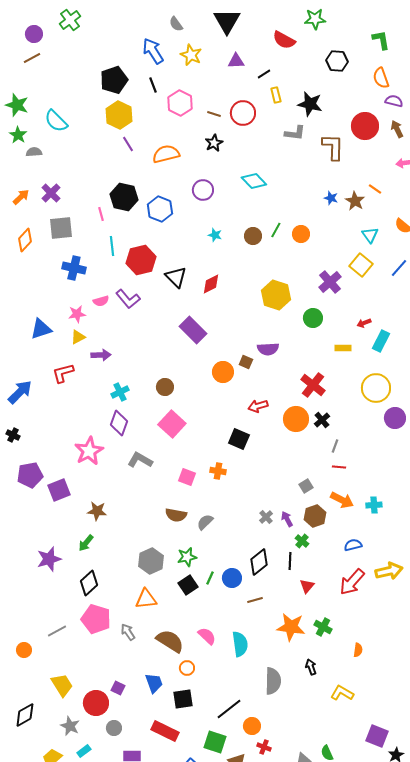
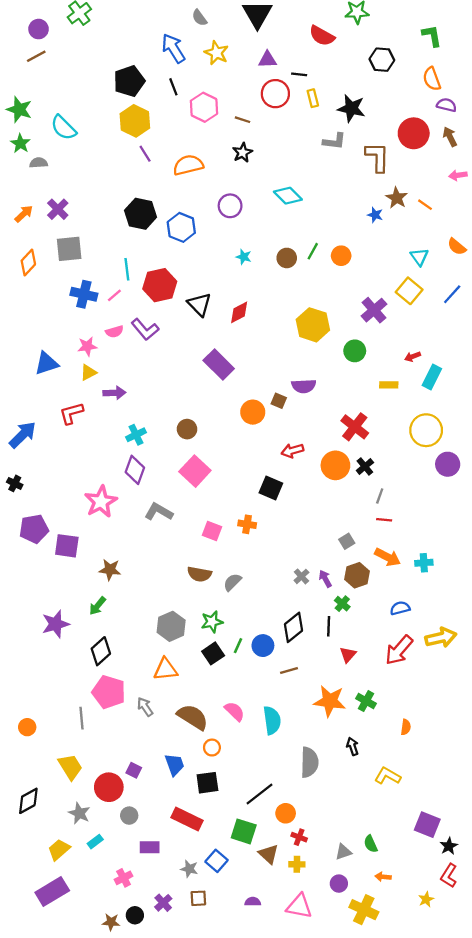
black line: (264, 74) -> (299, 74), turned 40
red circle: (243, 113) -> (275, 94), moved
brown star: (355, 201) -> (397, 198), moved
pink line: (101, 214) -> (114, 295), moved, turned 64
purple square: (59, 490) -> (67, 546), turned 30
gray line: (57, 631) -> (82, 718), moved, turned -66

